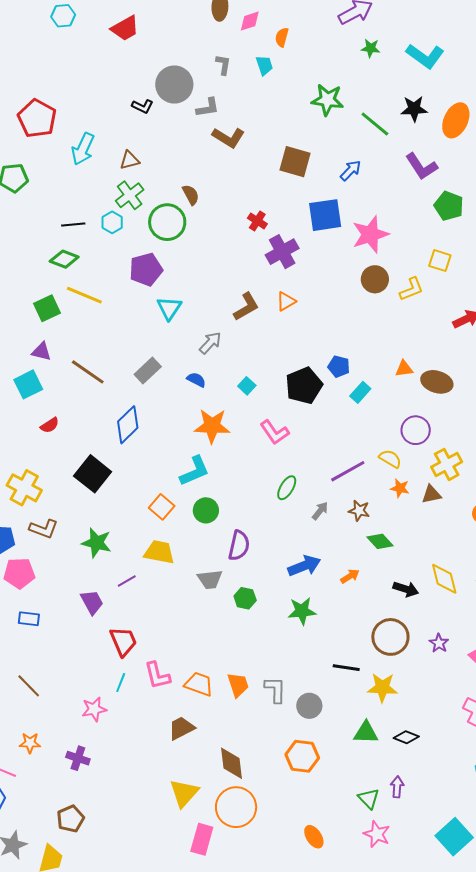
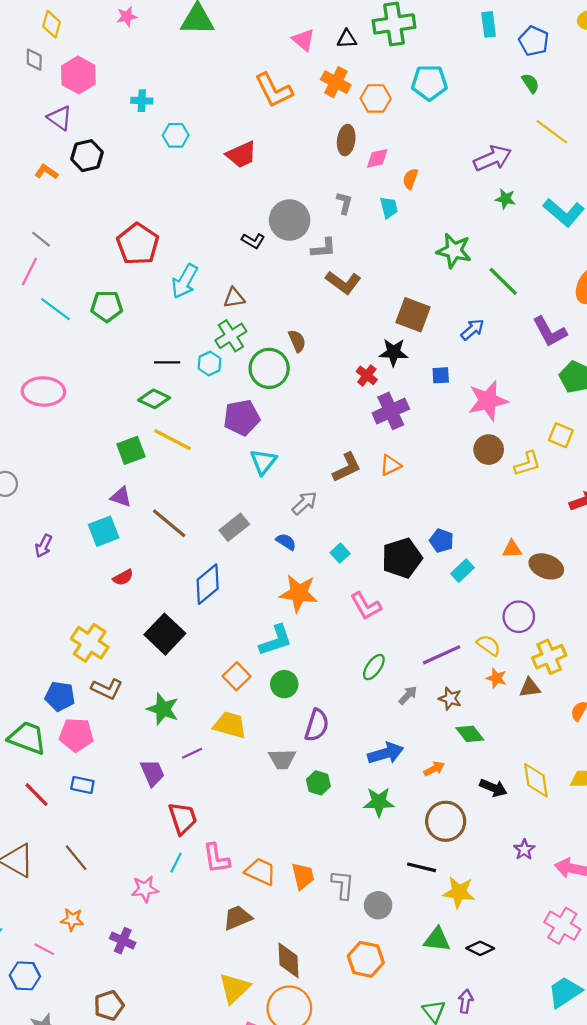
black star: (414, 109) -> (394, 352), moved
blue square: (325, 215) -> (441, 375), size x0.5
brown circle: (390, 637) -> (446, 821), moved

